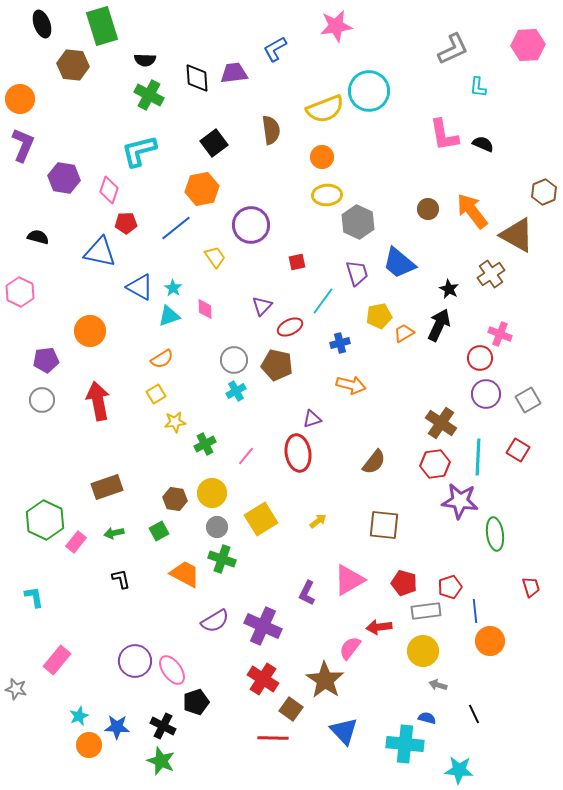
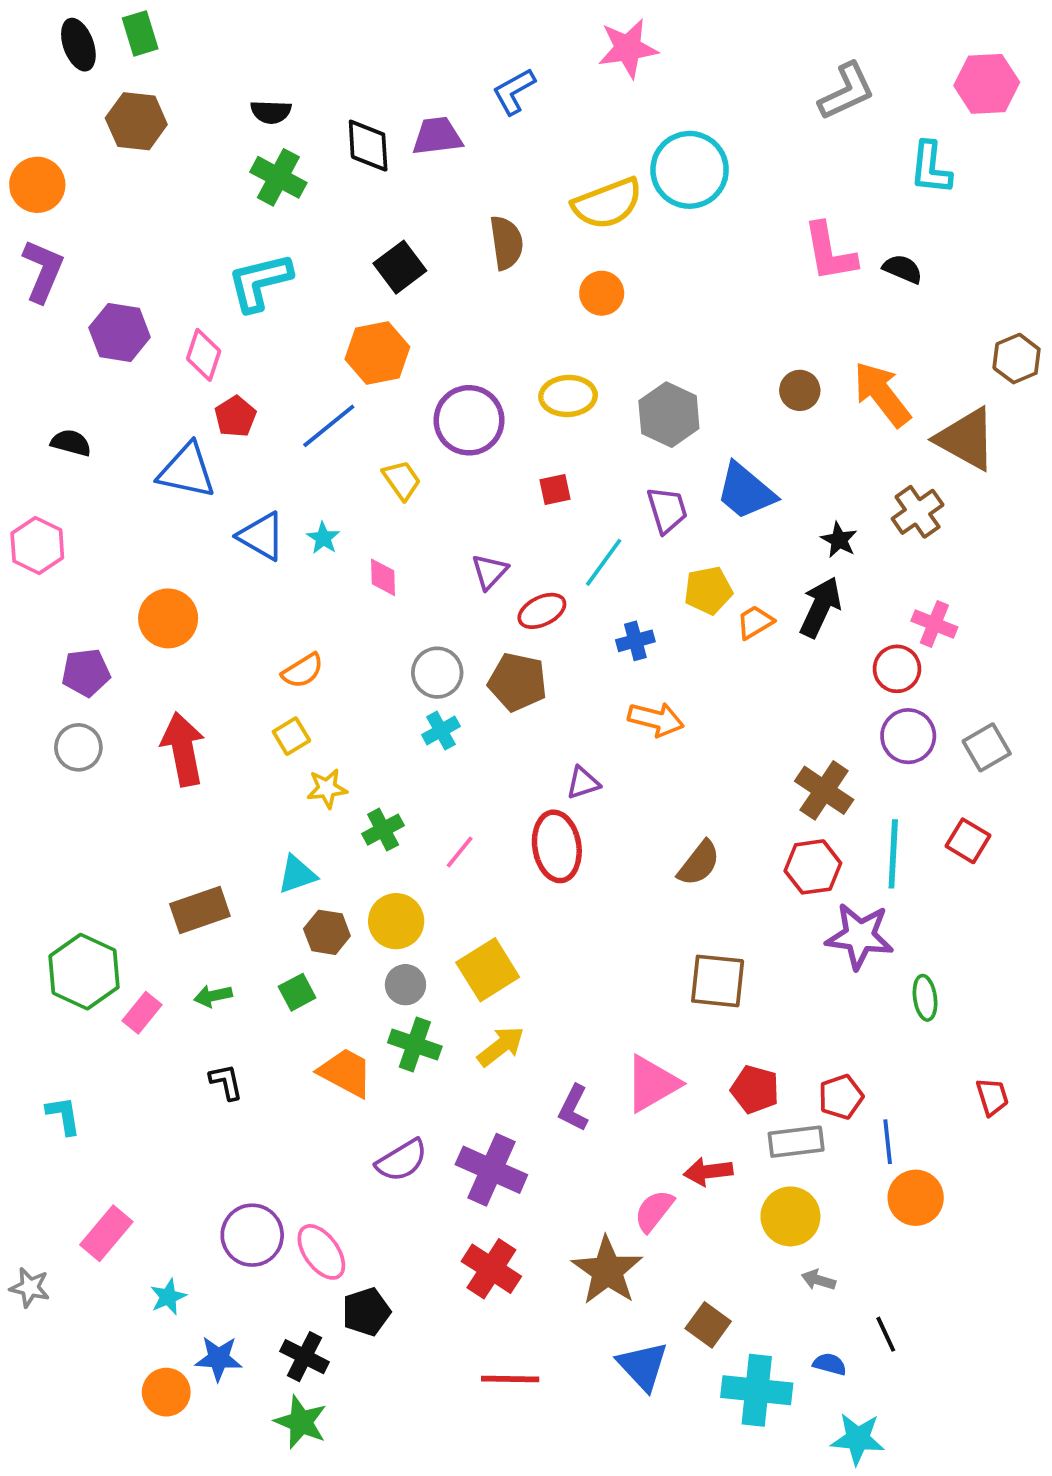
green rectangle: (102, 26) -> (140, 33), moved, size x0.6
cyan L-shape: (478, 87) -> (931, 168), moved, size x1.4
yellow ellipse: (327, 195) -> (568, 396), moved
red pentagon: (126, 223) -> (235, 417), turned -30
cyan triangle: (169, 316) -> (297, 874), moved
yellow arrow: (318, 521) -> (501, 1046), moved, size x1.5
green ellipse: (495, 534) -> (925, 998), size x0.7
brown square: (291, 709) -> (708, 1325), moved
cyan star: (79, 716) -> (168, 1297), moved
blue semicircle: (427, 718) -> (830, 1364), moved

